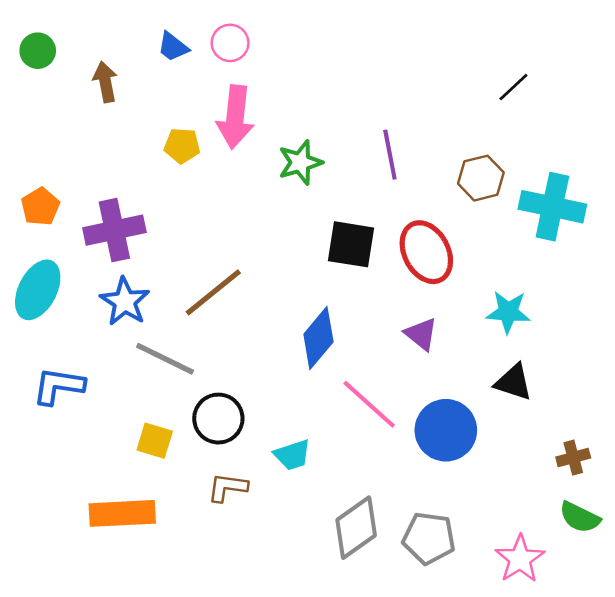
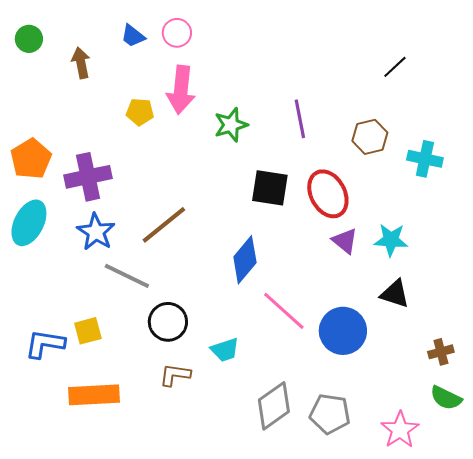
orange pentagon: (40, 207) -> (31, 159), size x1.4
cyan cross: (552, 207) -> (425, 159), size x0.7
purple triangle: (421, 334) -> (345, 241), moved
blue L-shape: (58, 386) -> (45, 344), moved
yellow square: (155, 441) -> (88, 331), moved, turned -32

